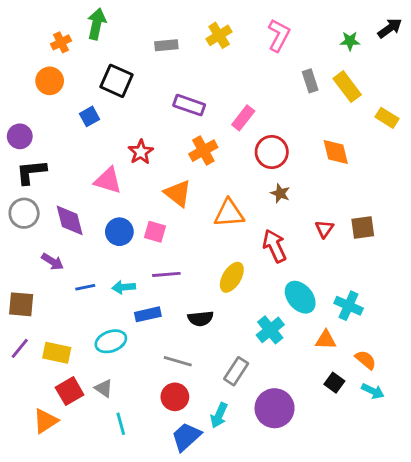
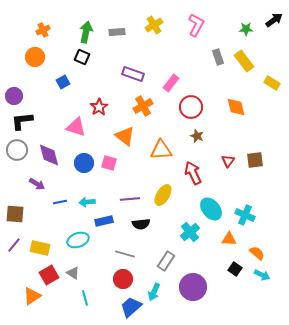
green arrow: (97, 24) -> (86, 32), moved
black square: (117, 81) -> (82, 57), size x0.7
purple line: (166, 274) -> (130, 199), moved

